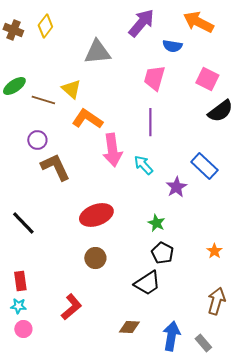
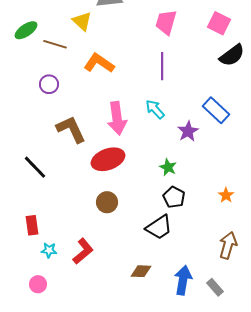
yellow triangle: (71, 89) -> (82, 21), moved
pink arrow: (112, 150) -> (117, 118), moved
brown L-shape: (55, 167) -> (71, 129), moved
cyan star: (18, 306) -> (49, 250), moved
pink circle: (23, 329) -> (38, 284), moved

